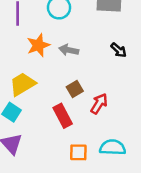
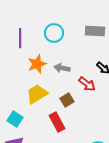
yellow trapezoid: (22, 84) -> (37, 94), moved
red arrow: (99, 104) -> (87, 84), moved, turned 96

